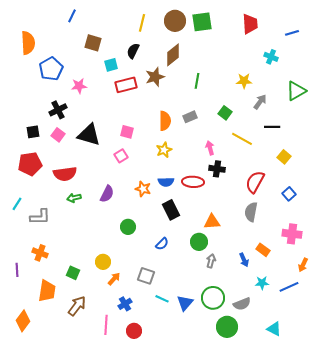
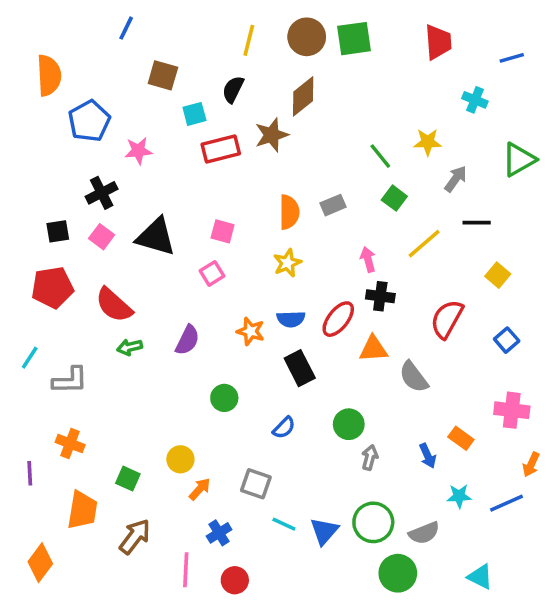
green line: (197, 81) -> (380, 156), moved, turned -49
yellow line: (242, 139) -> (424, 244), turned -70
red semicircle: (65, 174) -> (114, 305), turned 50
red ellipse: (193, 182) -> (338, 319), turned -55
gray semicircle: (251, 212) -> (414, 377), moved, turned -48
orange triangle: (212, 222) -> (373, 349), moved

